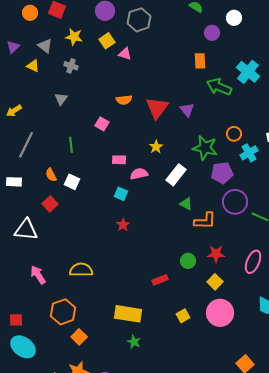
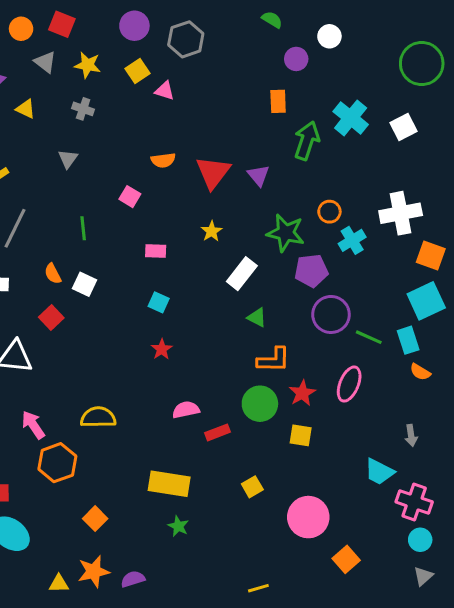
gray triangle: (45, 46) -> (45, 62), moved
green arrow: (219, 87) -> (307, 141), turned 85
pink semicircle: (139, 174) -> (186, 410), moved
orange L-shape: (205, 221) -> (274, 360), moved
red star: (216, 254) -> (302, 393), turned -30
green circle: (188, 261) -> (260, 404), size x1.5
pink ellipse: (253, 262) -> (349, 384), moved
yellow square: (215, 282) -> (301, 435), turned -35
orange hexagon: (63, 312) -> (57, 463), moved
pink circle: (220, 313) -> (308, 517), moved

